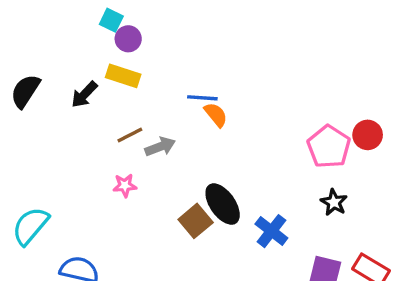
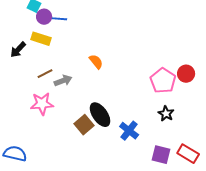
blue line: (202, 98) -> (58, 19), moved
pink star: (125, 185) -> (42, 104), size x1.6

